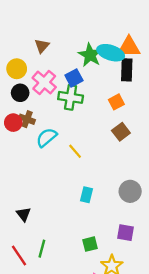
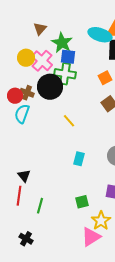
green star: (90, 55) -> (62, 43), moved
yellow circle: (17, 69) -> (26, 58), moved
blue square: (74, 78) -> (68, 57), turned 35
black circle: (20, 93) -> (50, 87), moved, size x1.6
cyan semicircle: (46, 137) -> (22, 114), moved, turned -30
red line: (19, 256) -> (19, 196), moved, turned 42

